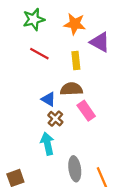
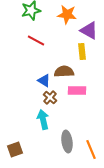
yellow rectangle: (76, 60) -> (82, 52), moved
pink rectangle: (86, 111) -> (77, 91), turned -54

